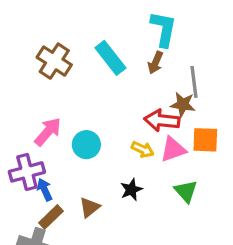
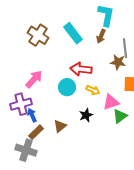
red arrow: (162, 121) -> (81, 69), moved
cyan circle: (86, 145) -> (67, 87), moved
pink triangle: (173, 149) -> (111, 102), moved
green triangle: (186, 191) -> (120, 116), turned 35

